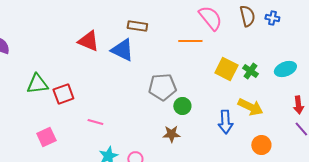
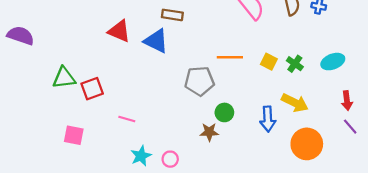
orange line: (190, 41) -> (230, 57), moved
yellow square: (226, 69) -> (269, 62), size x0.7
green circle: (182, 106) -> (224, 112), moved
pink square: (46, 137) -> (74, 135), turned 36
orange circle: (261, 145) -> (307, 144), size x1.5

